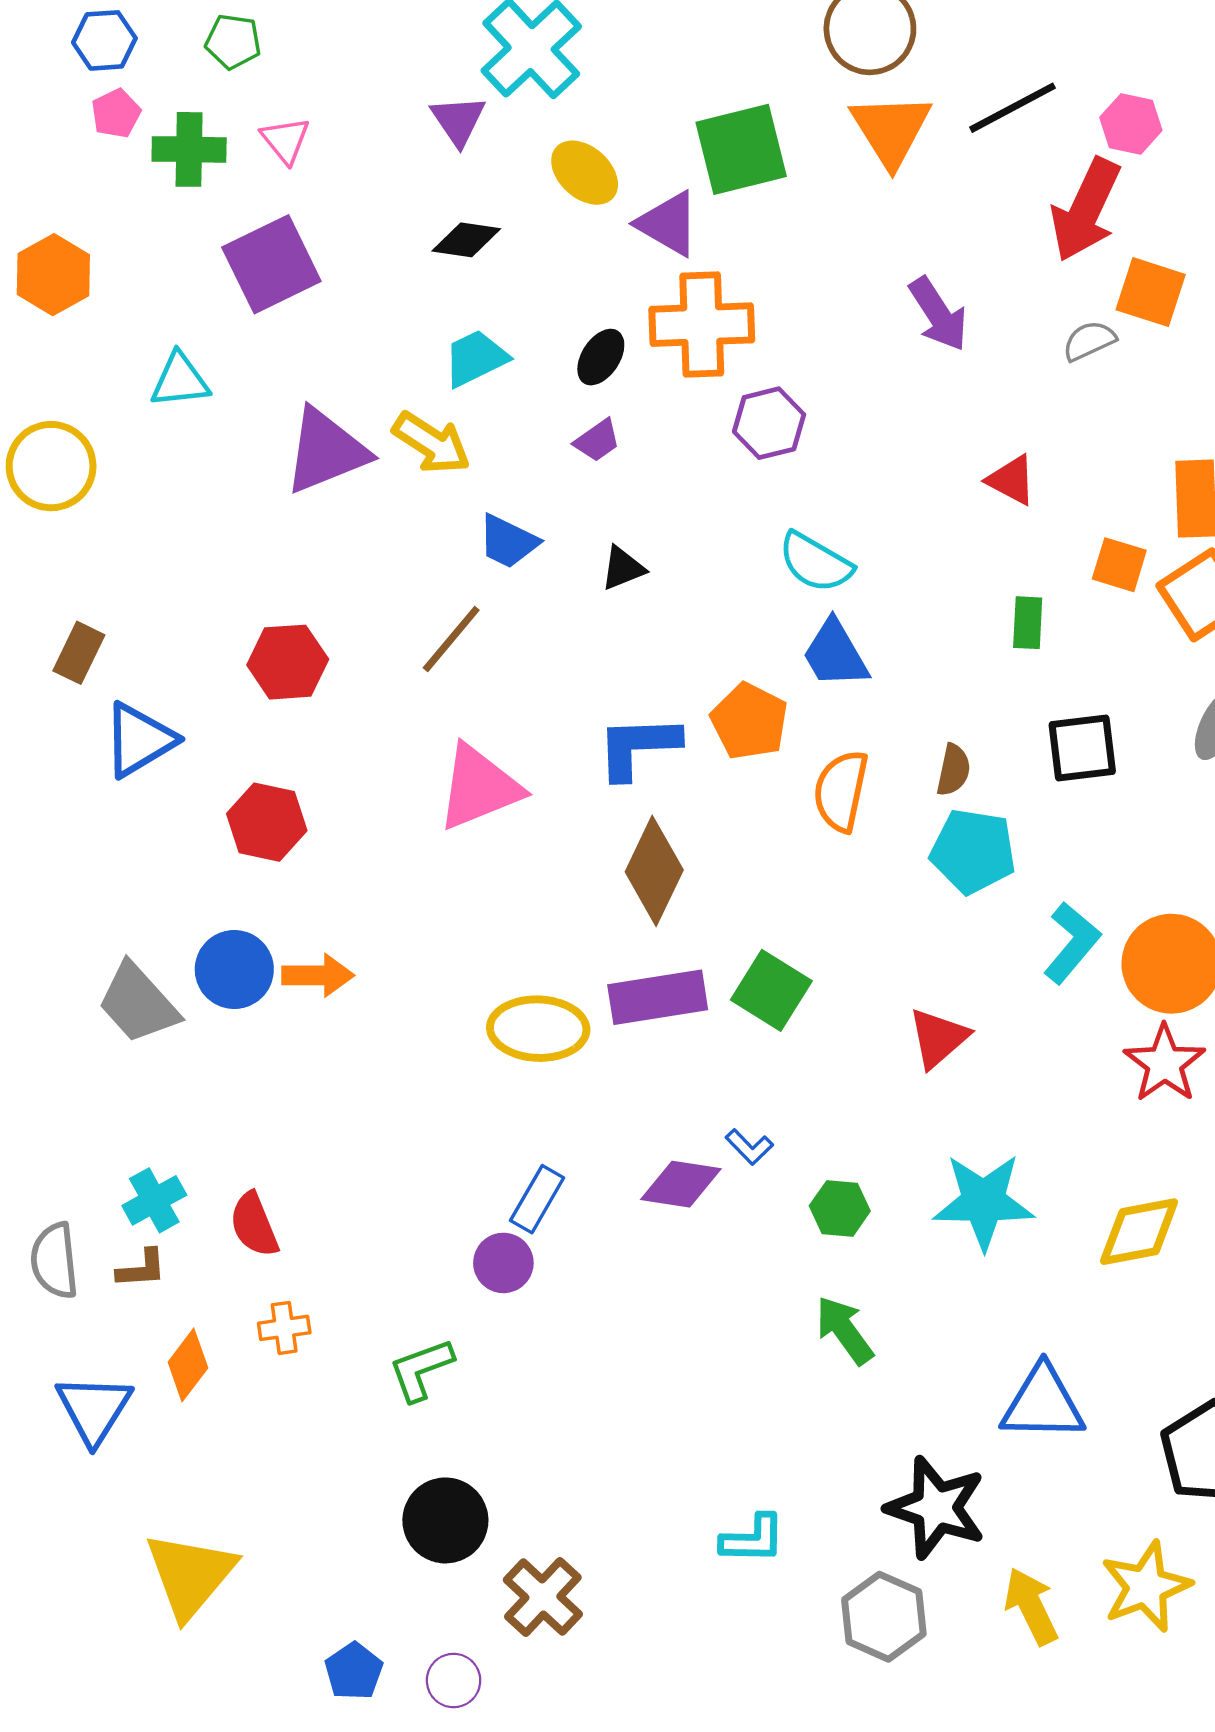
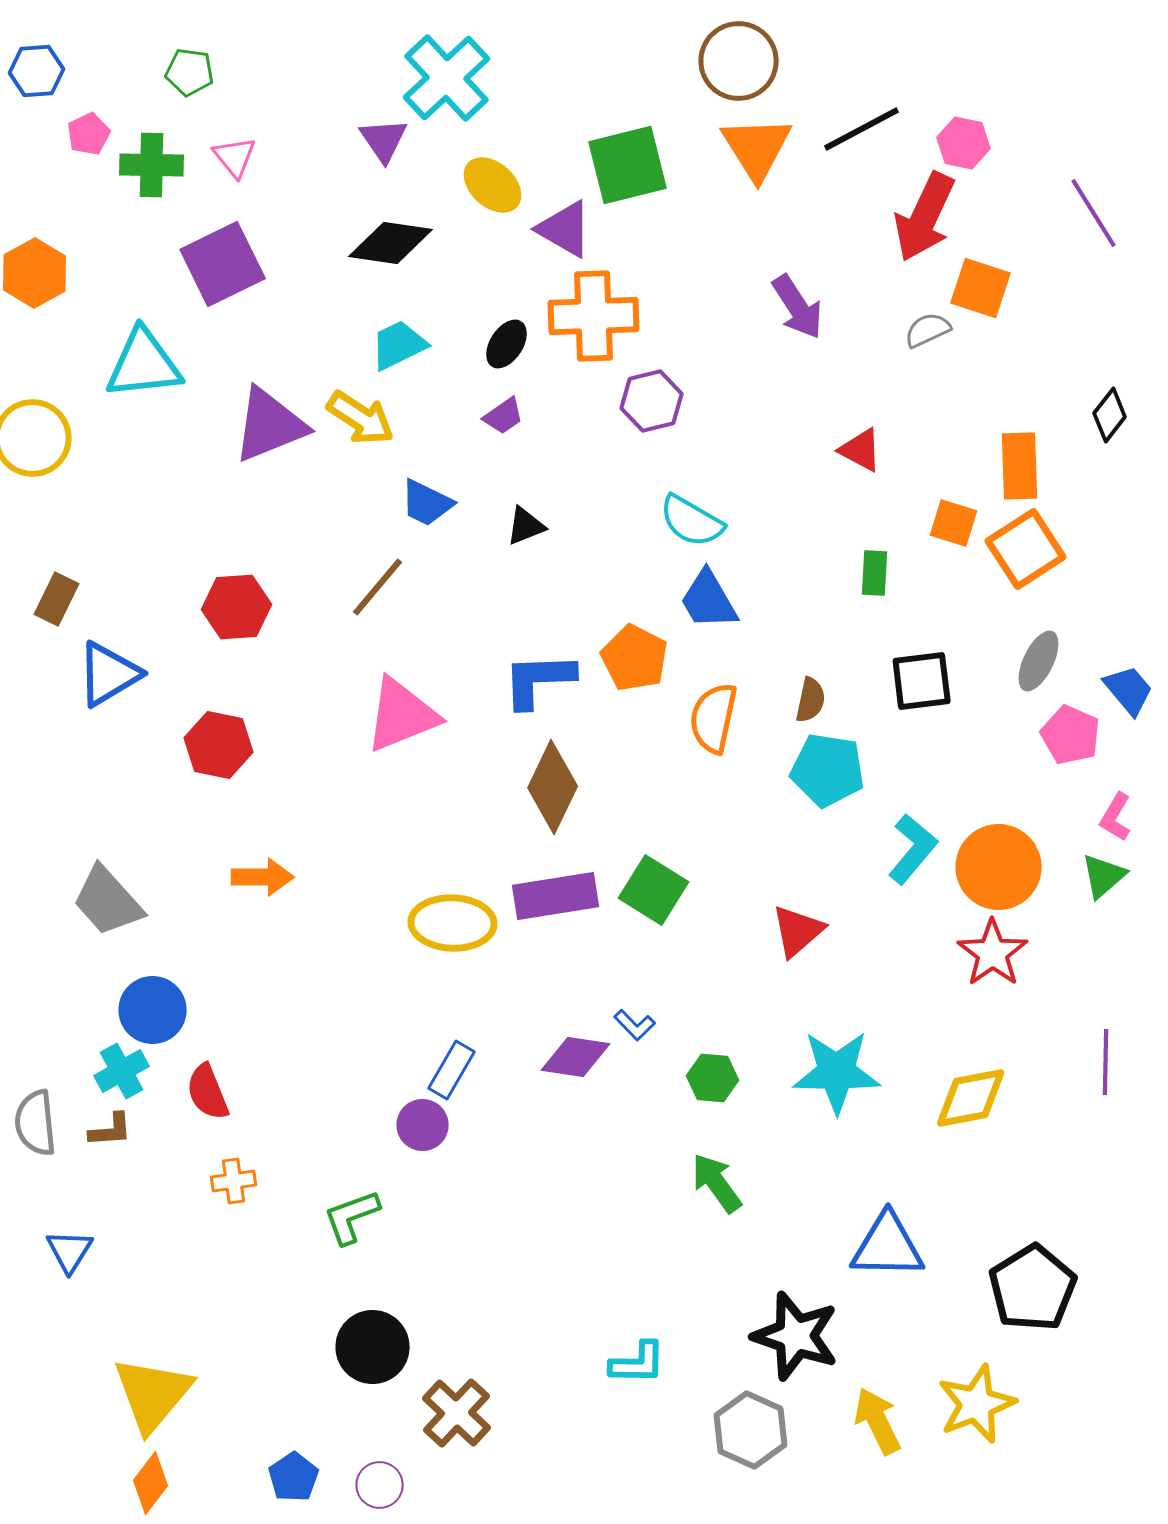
blue hexagon: (104, 40) -> (37, 71), moved
black diamond: (466, 240) -> (391, 243), size x1.4
cyan triangle: (180, 380) -> (144, 364), size x1.5
blue circle: (234, 969) -> (153, 1010), moved
orange diamond: (188, 1365) -> (151, 1483), moved
blue triangle: (94, 1409) -> (70, 1251), size x0.7

